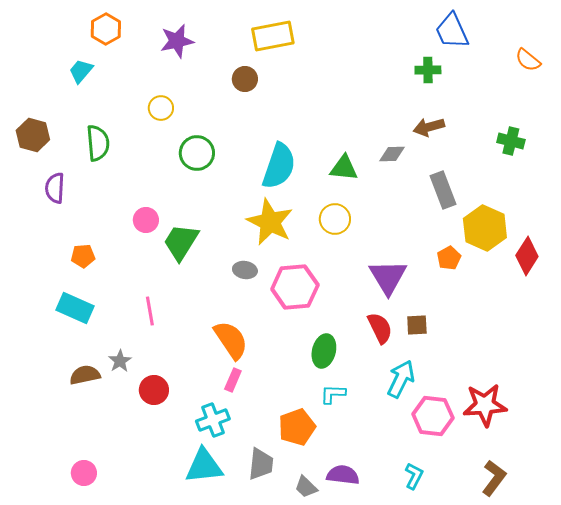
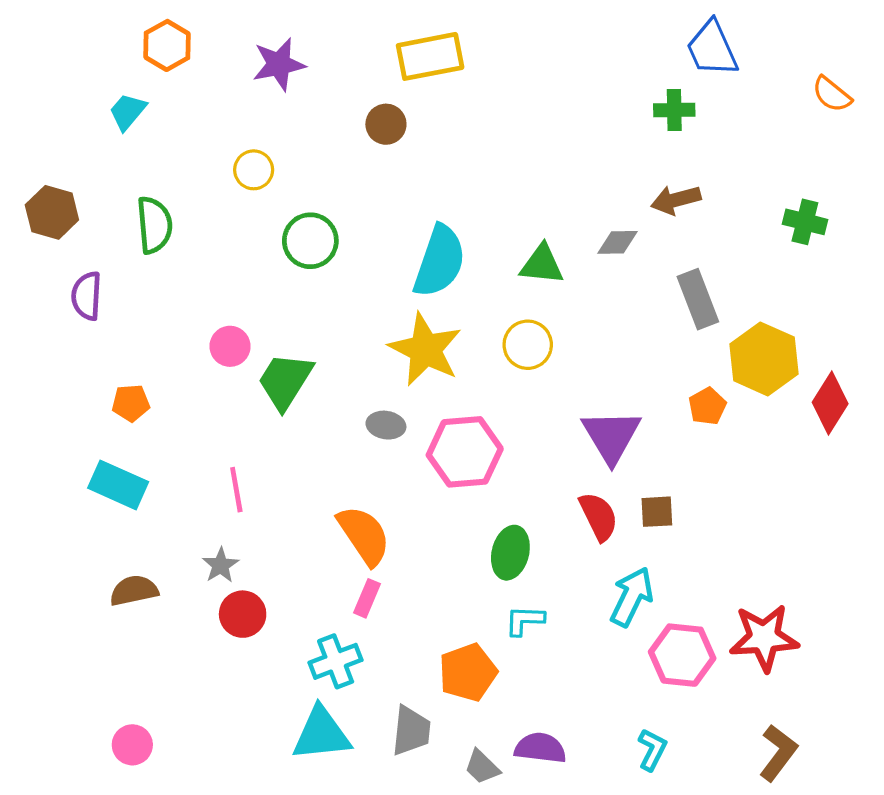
gray star: (120, 361) -> (221, 565), moved

